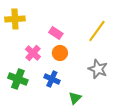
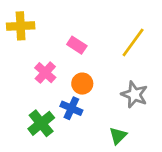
orange circle: (60, 53) -> (82, 84), moved
green cross: (18, 79) -> (41, 123), moved, turned 30
green triangle: (75, 98) -> (118, 136), moved

